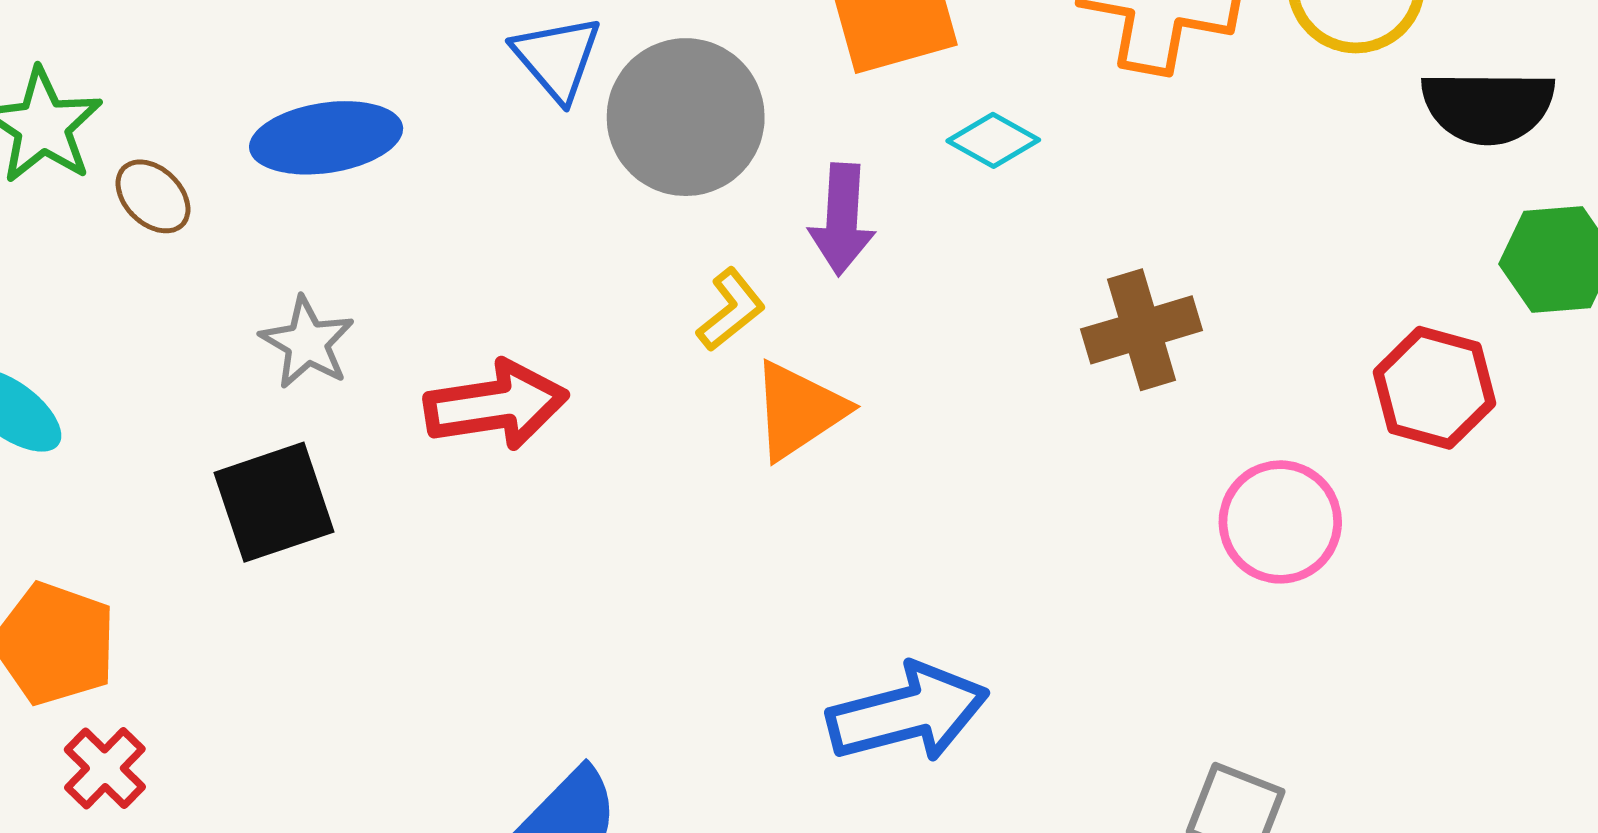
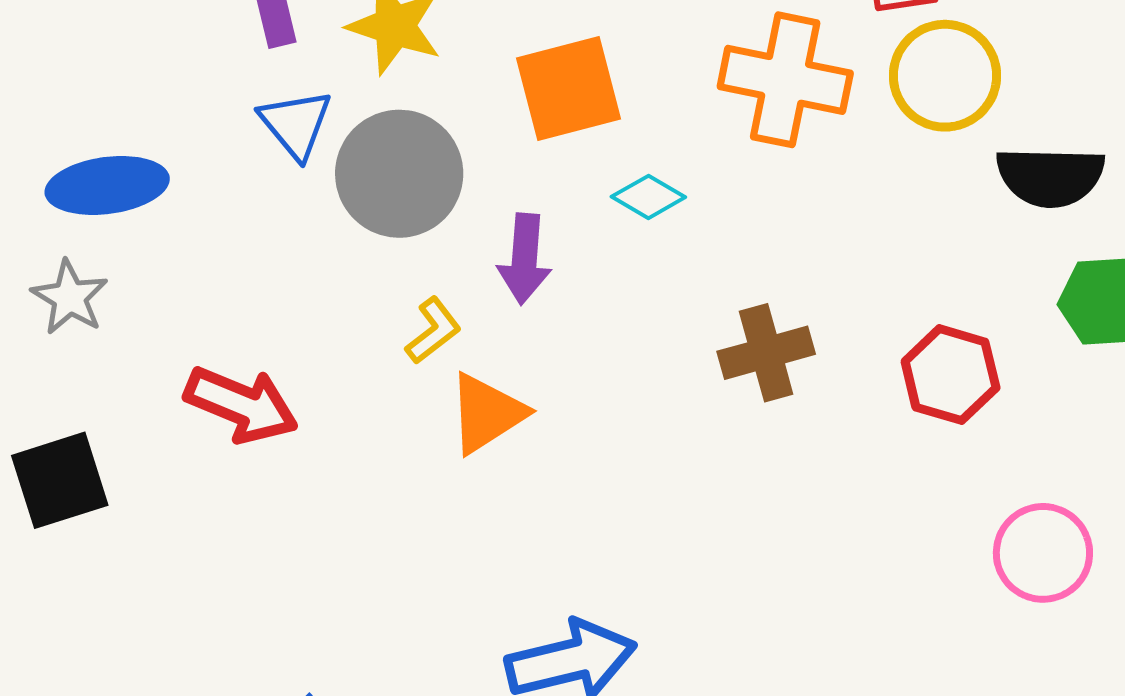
gray star: (307, 343) -> (70, 297), moved
red hexagon: (1434, 388) -> (951, 375), moved
red arrow: (496, 405) -> (241, 405), turned 30
pink circle: (1280, 522) -> (1043, 553), moved

